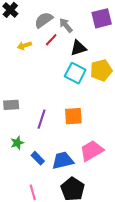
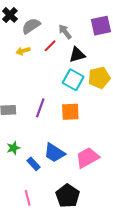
gray semicircle: (44, 20) -> (31, 26), moved
orange square: (73, 116) -> (70, 112), moved
purple line: (42, 119) -> (40, 108), moved
blue trapezoid: (63, 160) -> (54, 153), moved, turned -135

